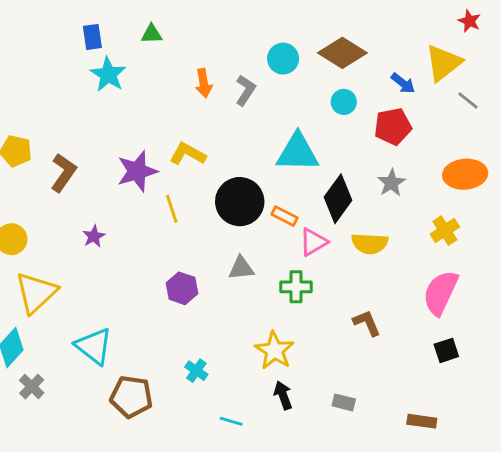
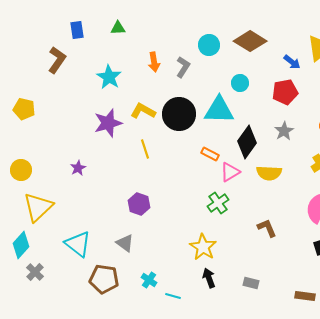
cyan star: (108, 74) -> (109, 77), moved
cyan circle: (344, 102) -> (240, 83), moved
brown L-shape: (63, 173) -> (57, 60), moved
black circle: (240, 202) -> (179, 114), moved
yellow line: (172, 209) -> (145, 149), moved
gray triangle: (241, 268) -> (125, 243), moved, turned 42
green cross: (296, 287) -> (218, 203), turned -35
cyan cross: (196, 371) -> (149, 280), moved

